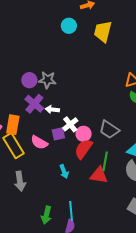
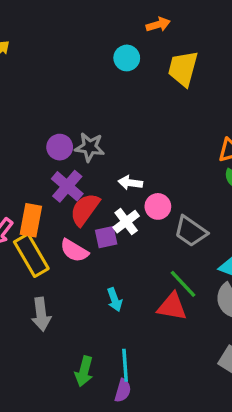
white arrow: (52, 110) -> (130, 183), moved
pink circle: (84, 134) -> (158, 206), moved
red semicircle: (83, 149) -> (85, 209), moved
green line: (105, 161) -> (183, 284), turned -54

